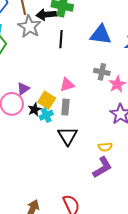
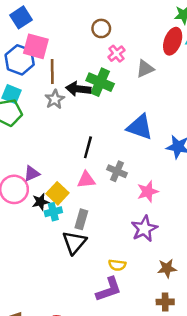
gray star: (29, 27) -> (55, 99), size x0.7
black line: (61, 39) -> (88, 147), moved
gray cross: (102, 72) -> (117, 171), moved
gray rectangle: (65, 107) -> (81, 219), moved

